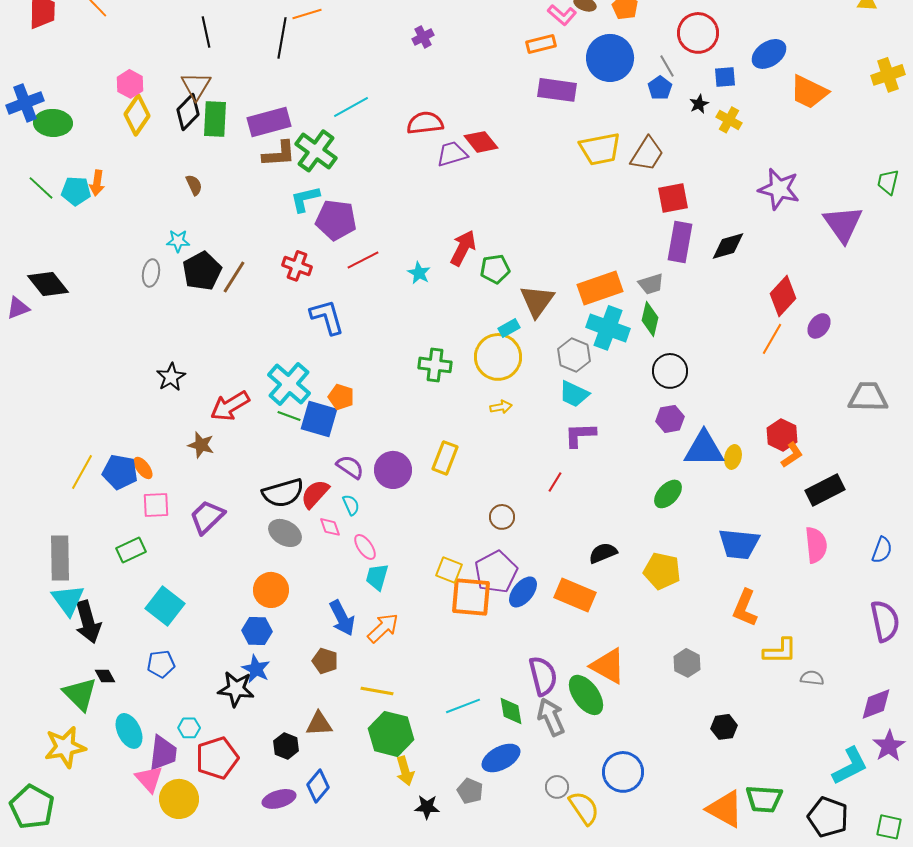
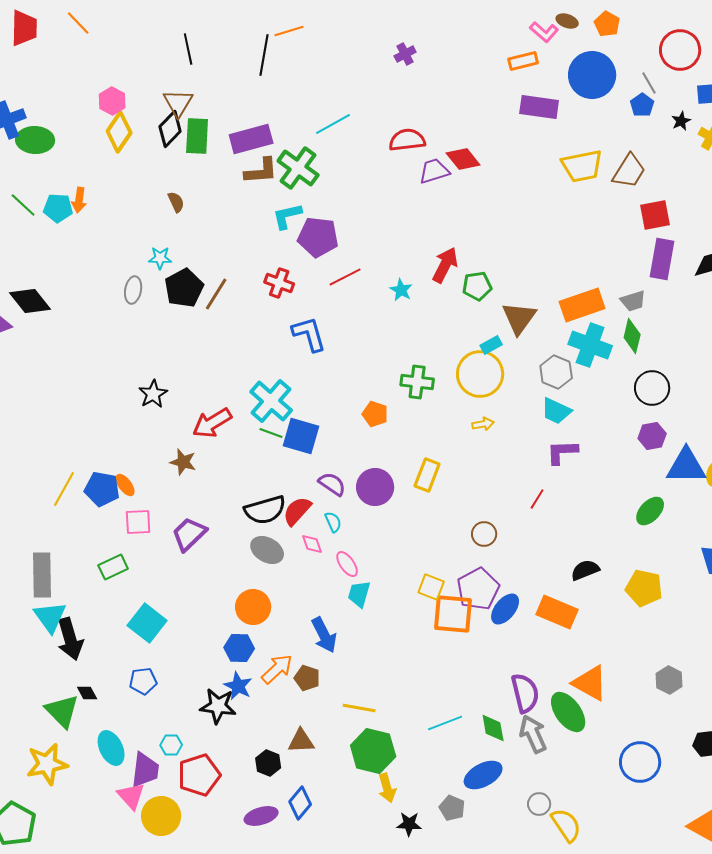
orange pentagon: (341, 397) -> (375, 414), moved
orange arrow: (383, 628) -> (277, 669), moved
blue circle: (623, 772) -> (640, 762), moved

